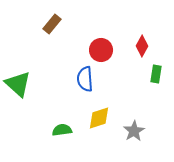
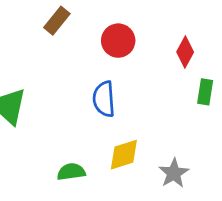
red circle: (101, 50) -> (118, 41), moved

